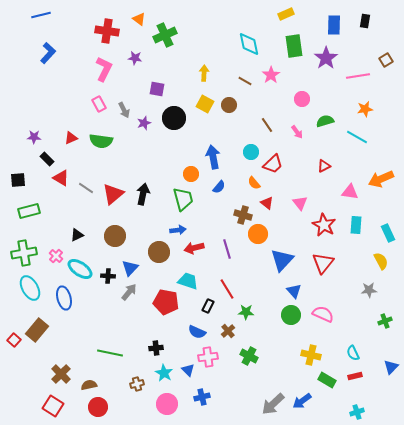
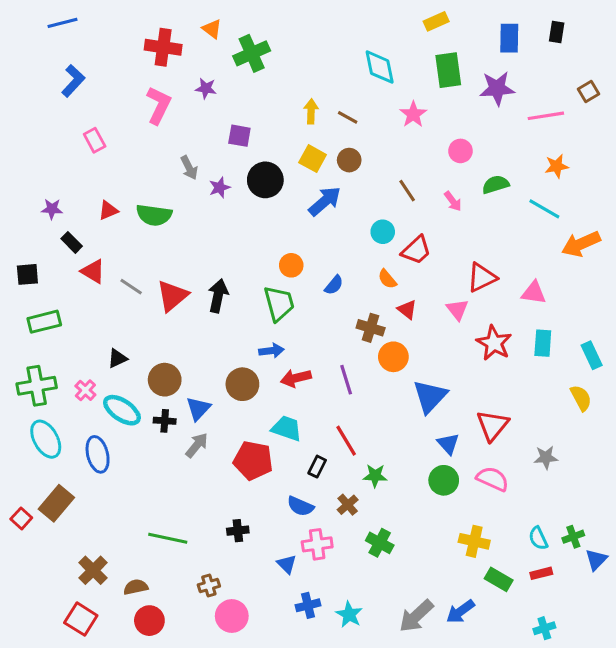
purple star: (326, 58) -> (497, 88), turned 30
brown line: (245, 81) -> (348, 117), moved
pink rectangle: (99, 104) -> (95, 140), moved
blue arrow: (213, 157) -> (325, 201), moved, turned 60
red triangle: (324, 166) -> (482, 277), moved, size x1.5
orange arrow: (381, 179) -> (581, 244), moved
brown circle: (115, 236) -> (165, 380), moved
red triangle: (323, 263) -> (493, 425), moved
gray star: (369, 290) -> (546, 457), moved
green cross: (385, 321) -> (573, 537), moved
cyan star: (164, 373) -> (349, 614), moved
pink circle: (167, 404) -> (232, 616), moved

